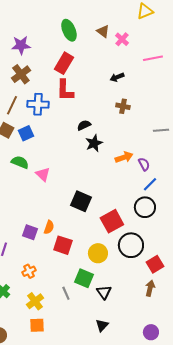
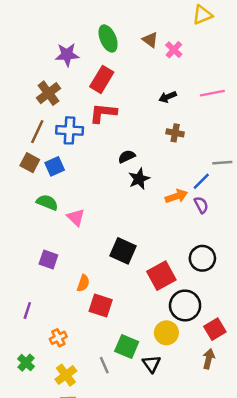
purple star: (21, 45) -> (67, 55), moved
pink line: (153, 58) -> (212, 93), moved
red L-shape: (65, 90) -> (103, 113), turned 95
blue line: (150, 184) -> (201, 181), moved
purple square: (30, 232) -> (48, 260), moved
yellow circle: (98, 253) -> (166, 333), moved

